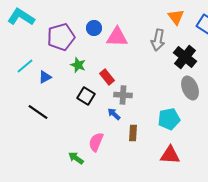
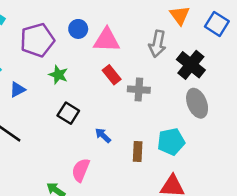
red rectangle: (107, 77) -> (112, 75), moved
gray cross: (123, 95) -> (139, 90), moved
brown rectangle: (133, 133) -> (138, 152), moved

